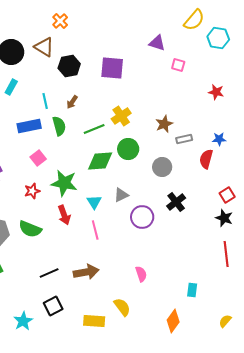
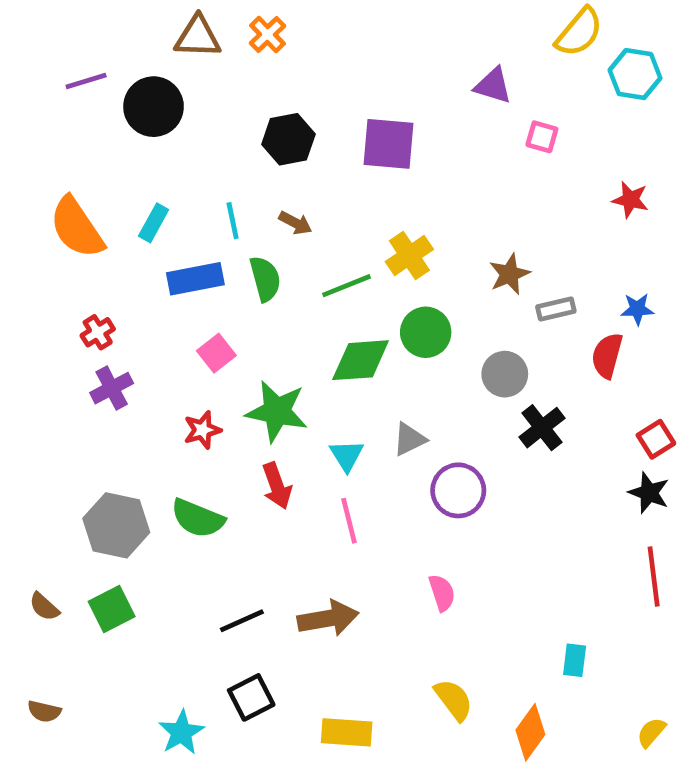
brown triangle: (44, 47) -> (198, 37), moved, turned -30
cyan rectangle: (11, 87) -> (154, 223), moved
brown arrow: (72, 102) -> (295, 223), turned -96
black cross: (176, 202) -> (542, 428), moved
pink semicircle: (141, 274) -> (442, 593), moved
yellow semicircle: (122, 307) -> (454, 700), moved

